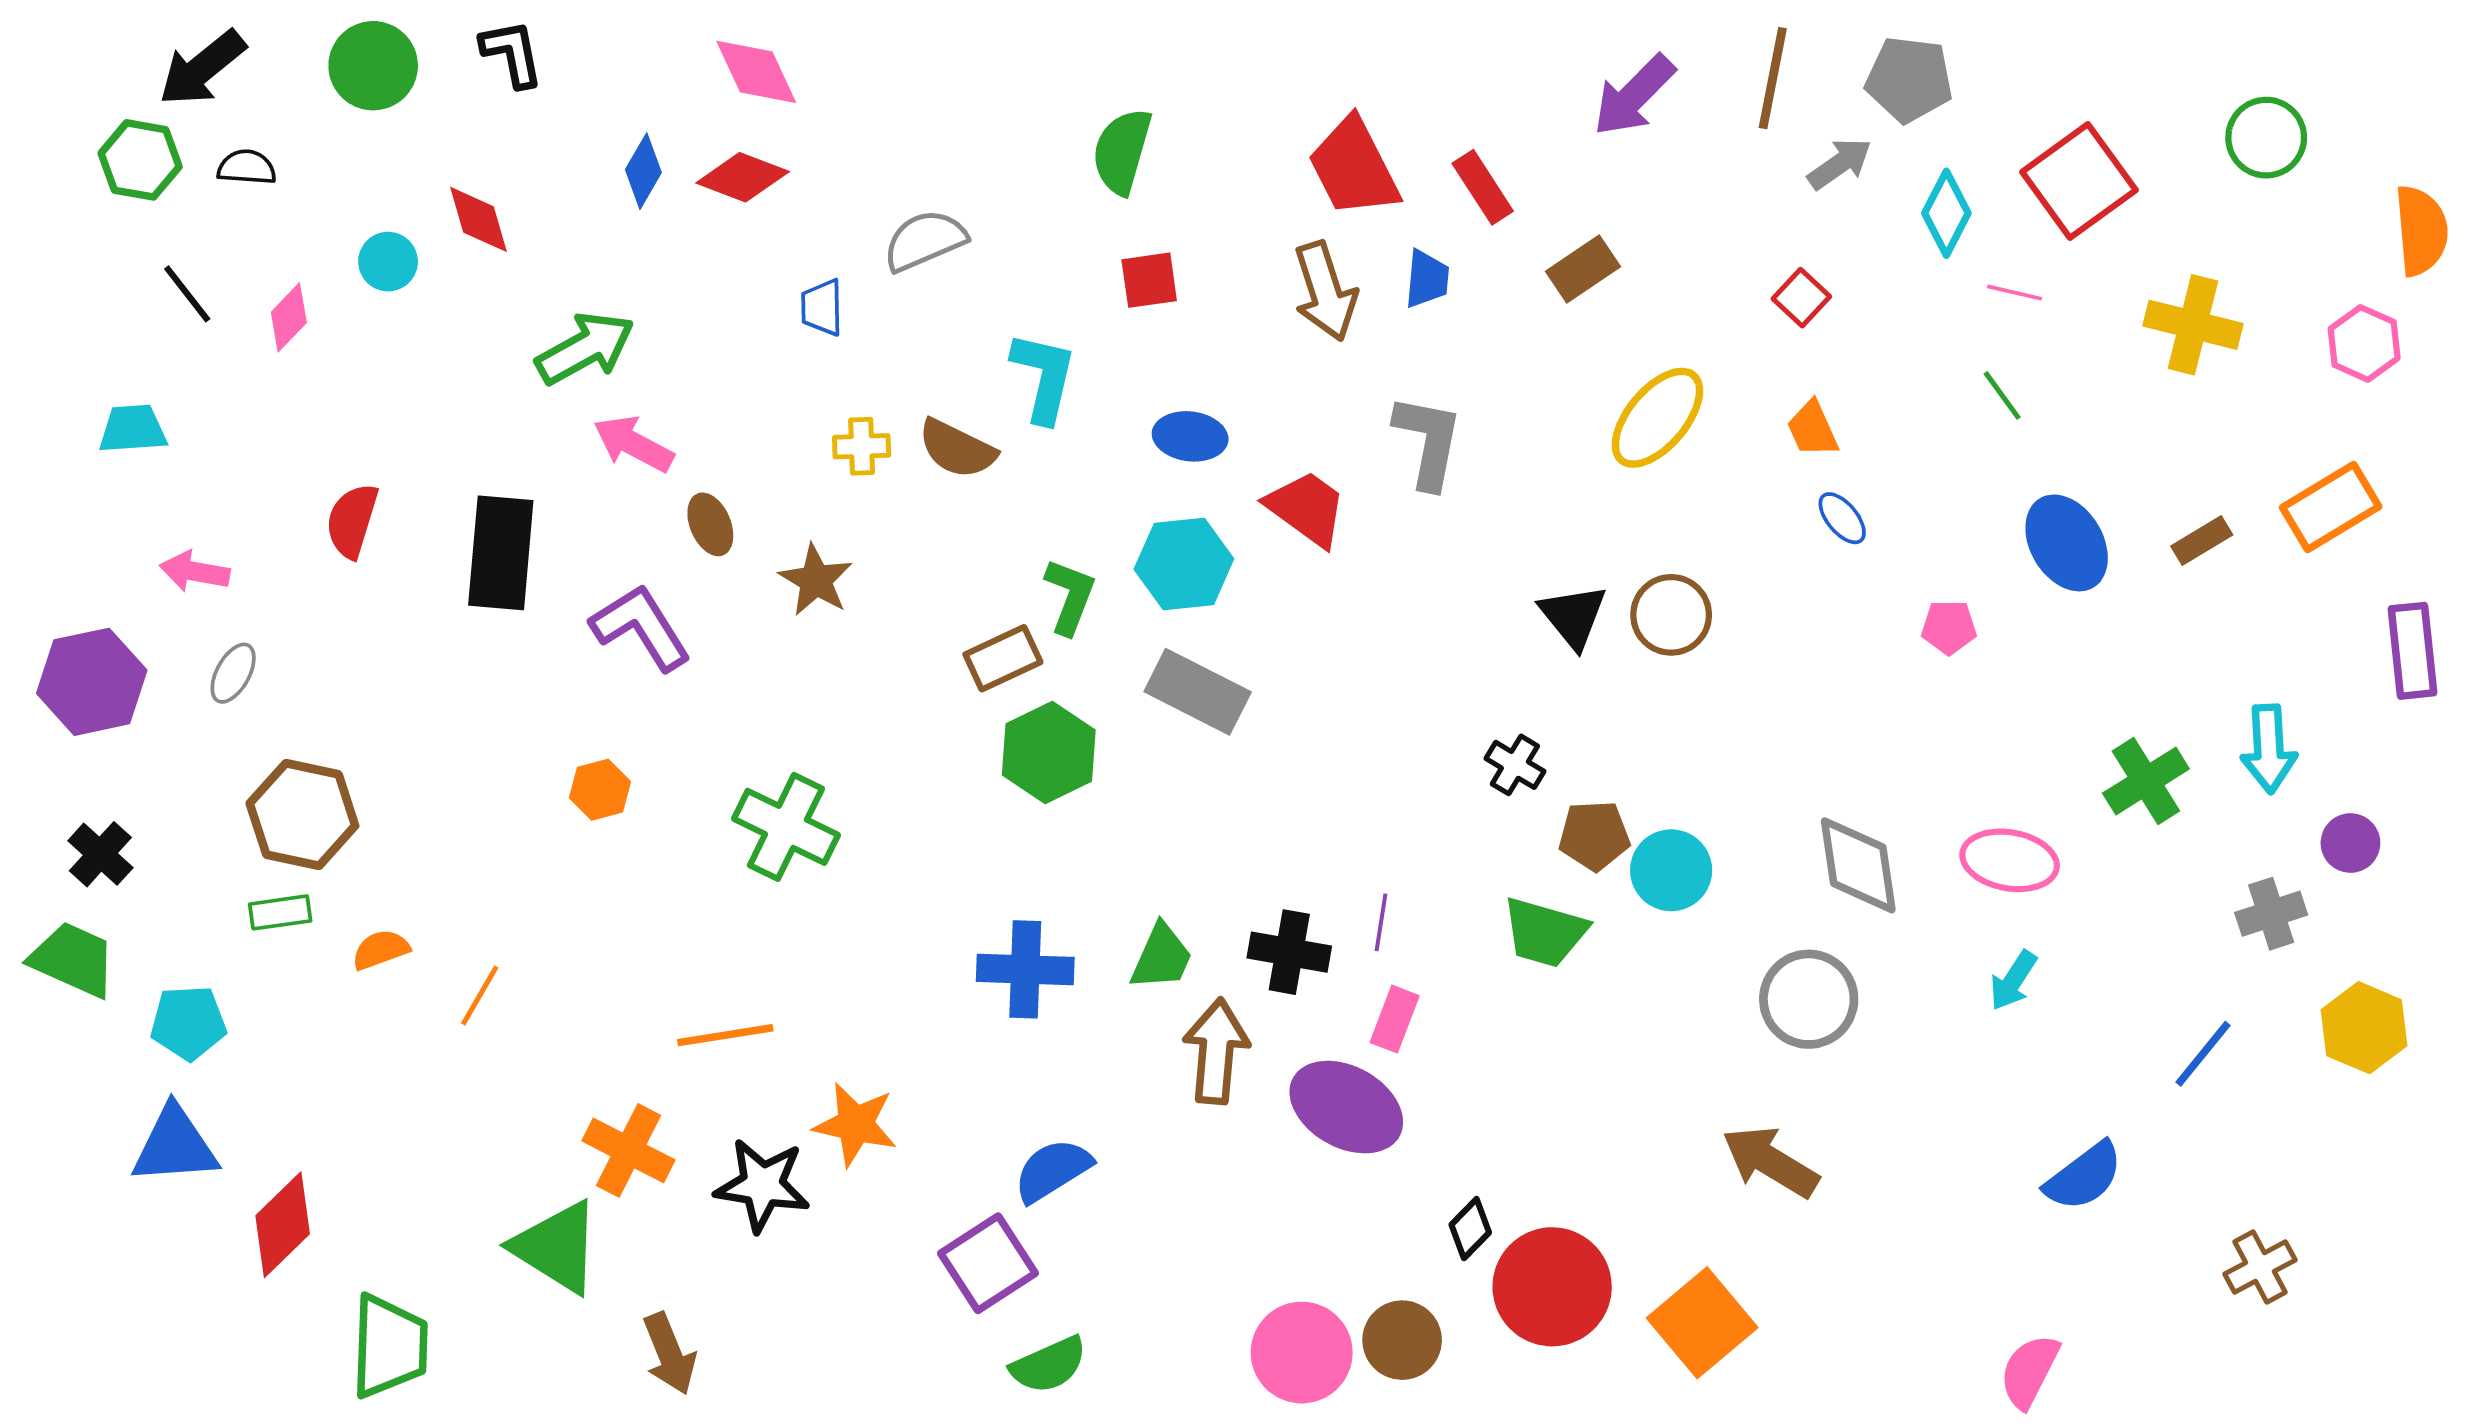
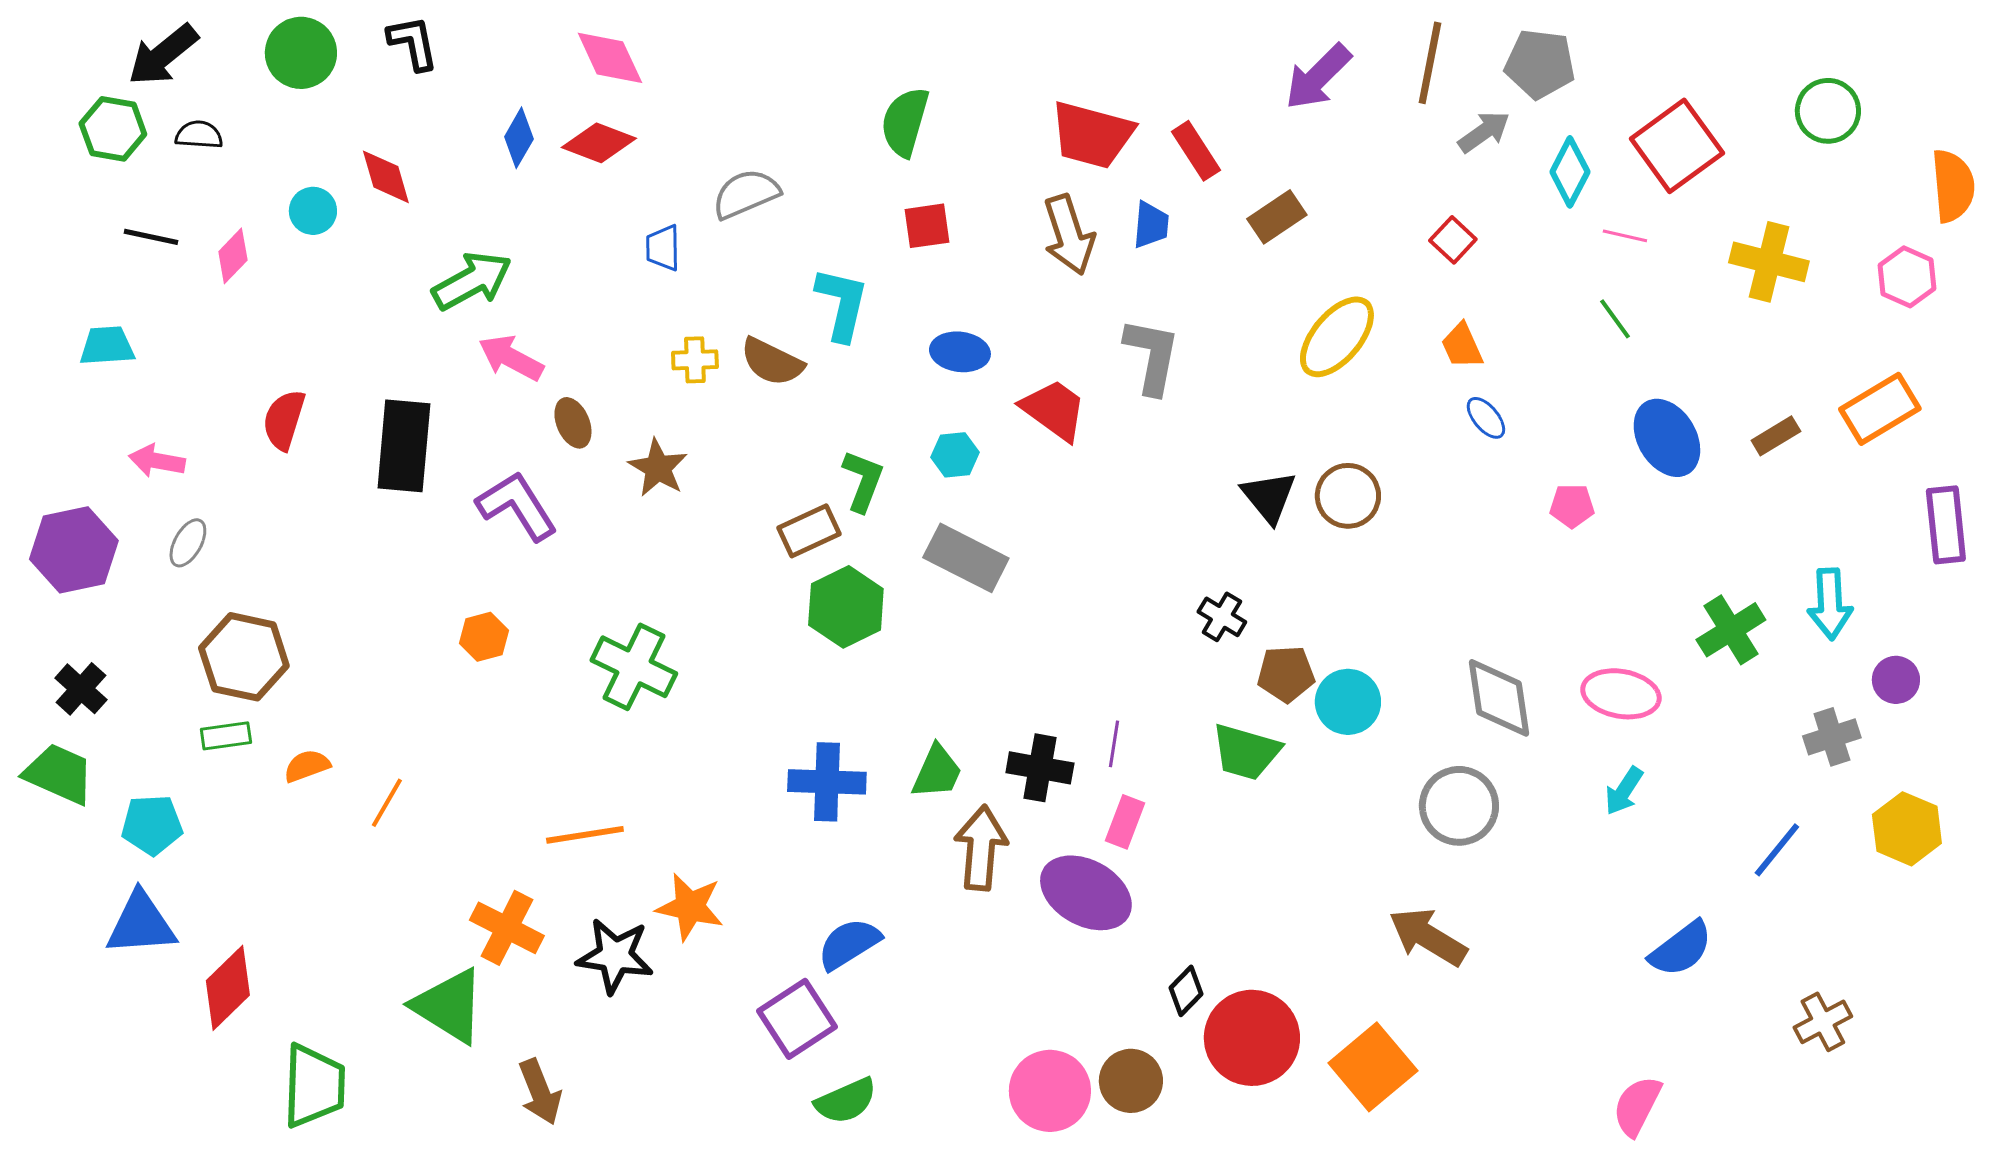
red trapezoid: (1354, 167) -> (1092, 135), turned -48
black line: (187, 294) -> (151, 237), turned -40
cyan hexagon: (1184, 564) -> (955, 455), size x0.6

